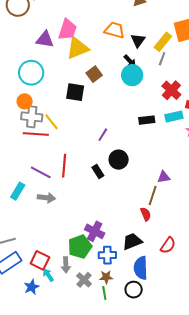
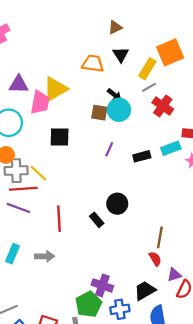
pink trapezoid: (67, 30) -> (40, 102), moved
black triangle: (138, 40) -> (121, 54), moved
gray line: (162, 59) -> (149, 87), turned 48
brown square: (94, 74) -> (99, 113), moved, turned -35
red cross: (171, 90) -> (163, 106), moved
purple line: (103, 135) -> (109, 149), moved
purple line: (41, 172) -> (18, 208), moved
purple triangle: (164, 177) -> (174, 275), moved

